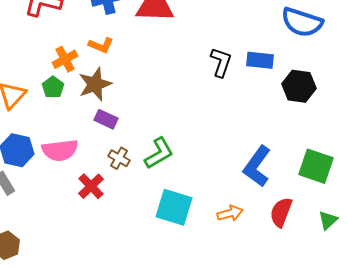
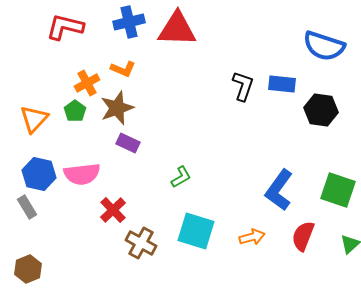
green L-shape: (159, 153) -> (181, 177), size x0.7
brown cross: (119, 158) -> (141, 243), moved, size x1.4

